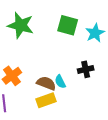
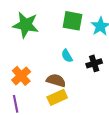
cyan semicircle: (60, 82) -> (67, 56), moved

